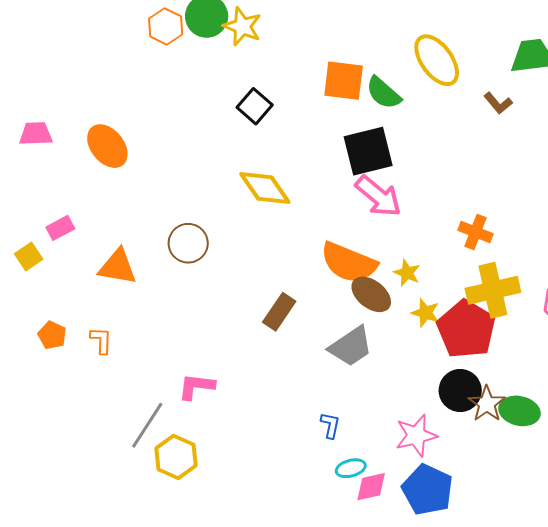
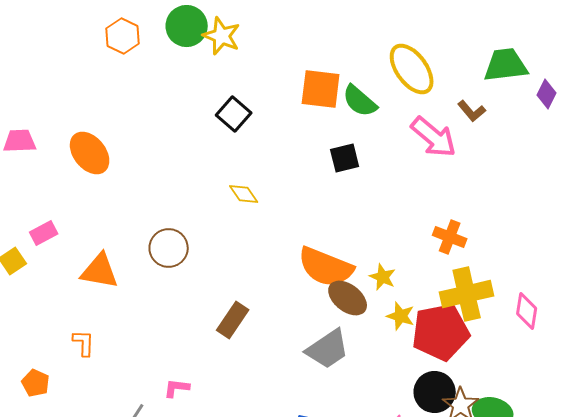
orange hexagon: (166, 26) -> (123, 36), moved
black square: (368, 151) -> (345, 158), size x0.6
yellow diamond: (265, 188) -> (244, 194), size x0.6
pink arrow: (378, 196) -> (434, 137), moved
brown rectangle: (279, 312) -> (233, 320), moved
red pentagon: (466, 329) -> (441, 332), turned 30
orange pentagon: (52, 335) -> (36, 383), moved
pink L-shape: (196, 386) -> (177, 388), size x0.7

